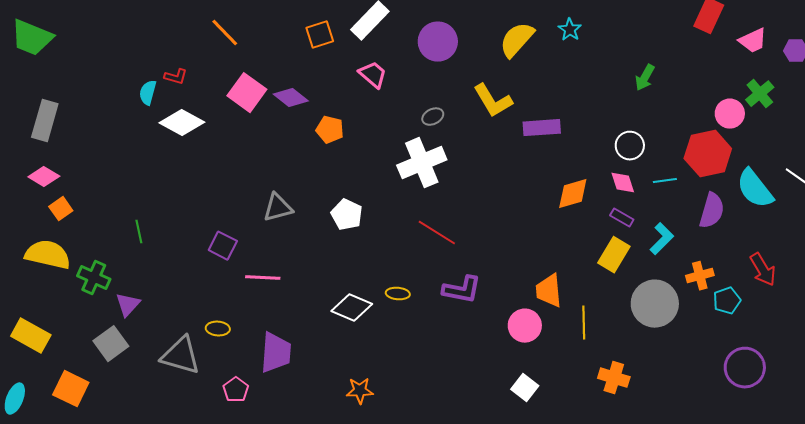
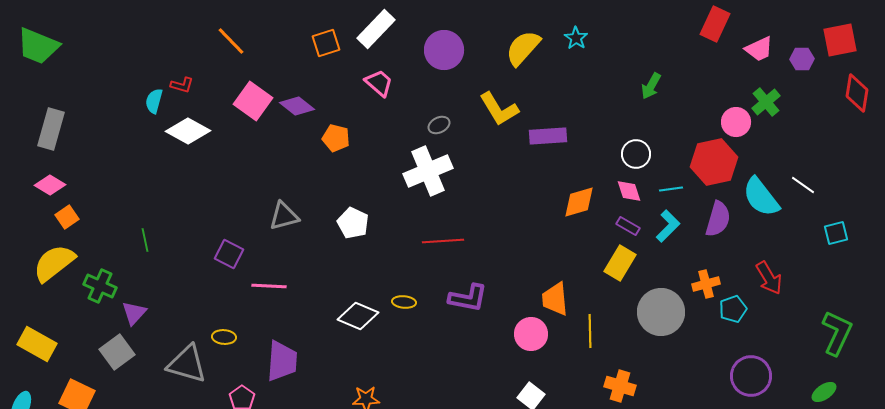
red line: (437, 233) -> (443, 241), turned -36
cyan L-shape: (662, 239) -> (668, 226), moved
yellow semicircle: (48, 255) -> (54, 263), turned -51

